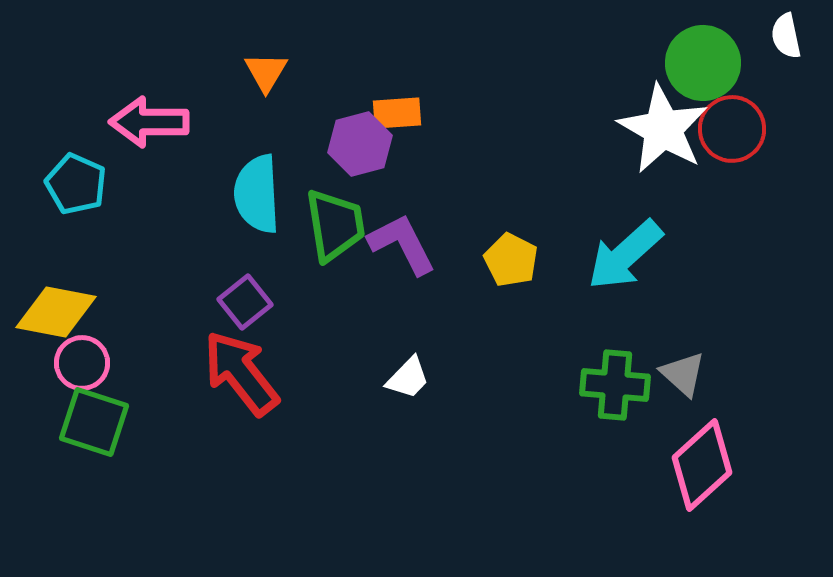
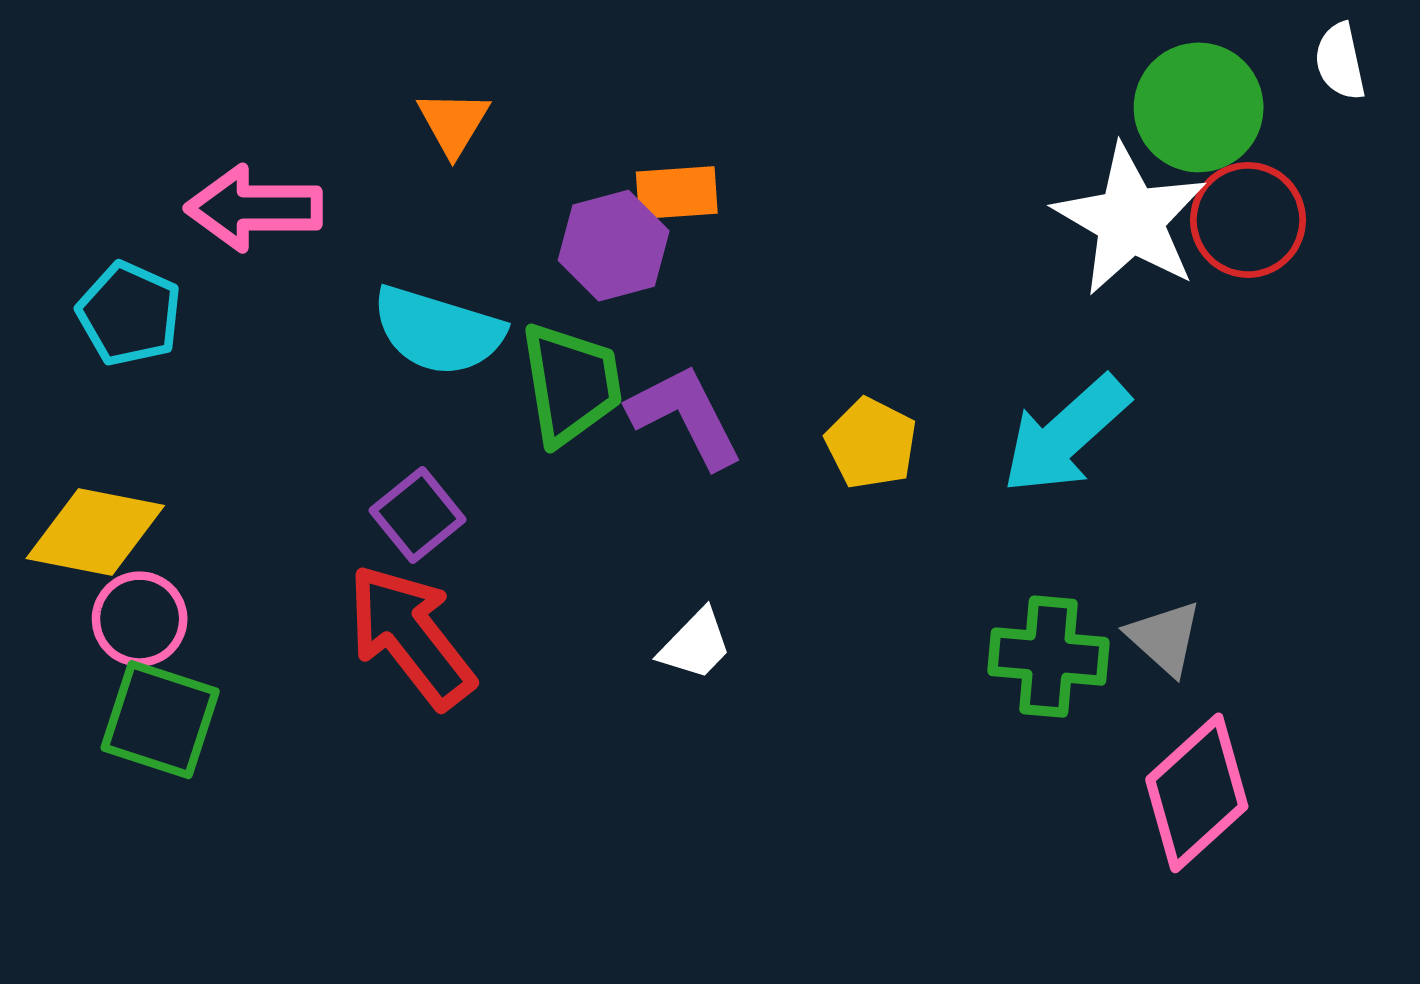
cyan semicircle: (257, 194) -> (438, 331), turned -70

